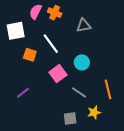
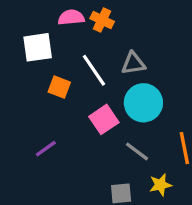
pink semicircle: (36, 12) -> (71, 17), turned 56
gray triangle: (84, 25) -> (133, 63), moved
cyan circle: (82, 62) -> (143, 103), size x1.5

